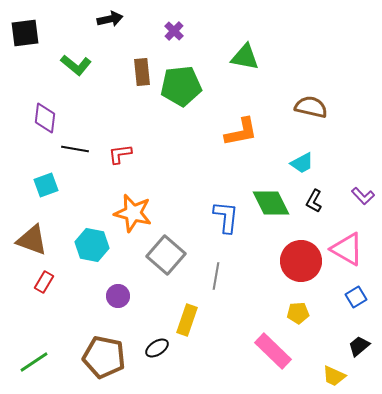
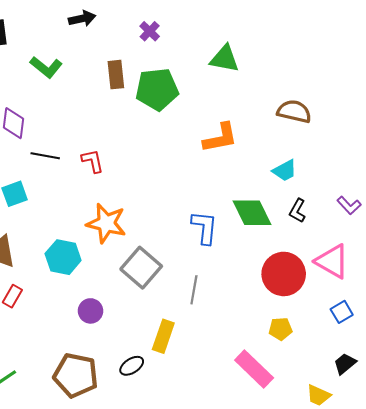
red L-shape: (120, 154) -> (93, 161), turned 85

